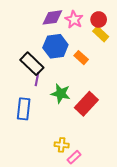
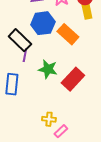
yellow rectangle: (101, 34) -> (87, 11), turned 35
orange rectangle: (81, 58) -> (68, 34), size x1.5

